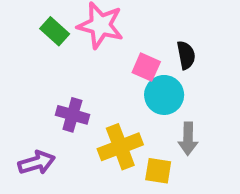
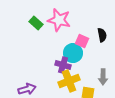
cyan circle: (164, 95) -> (73, 53), moved
purple cross: (72, 115) -> (63, 65), moved

